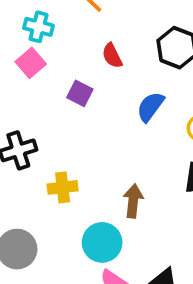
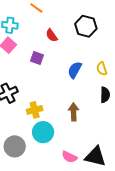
blue semicircle: (150, 107) -> (75, 70), moved
cyan circle: (102, 242) -> (43, 132), moved

